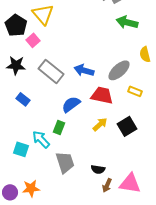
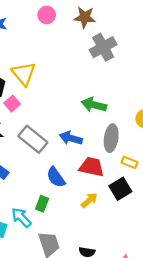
green arrow: (127, 22) -> (94, 105), moved
gray ellipse: (119, 70) -> (111, 138), turned -40
blue semicircle: (71, 104) -> (56, 177), turned -90
black square: (127, 126) -> (120, 189), moved

